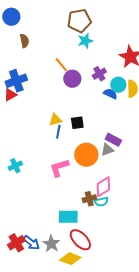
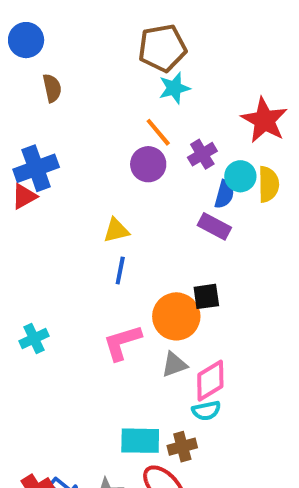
orange line: (61, 65) -> (158, 132), moved
blue semicircle: (110, 94) -> (224, 194), turned 80
yellow triangle: (55, 120) -> (116, 230), moved
black square: (77, 123) -> (206, 296), moved
purple rectangle: (113, 140) -> (214, 226), moved
gray triangle: (107, 150) -> (174, 365), moved
brown cross: (89, 199) -> (182, 447), moved

